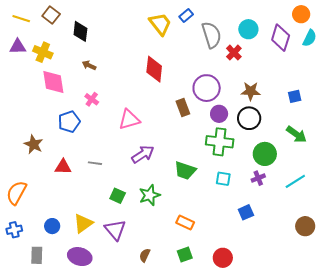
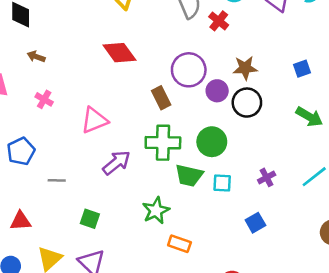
red diamond: (154, 69) -> (119, 53), turned -36
purple circle: (219, 114) -> (217, 91), moved
blue pentagon: (69, 122) -> (21, 151), moved
green cross: (220, 142) -> (163, 143), moved
green circle: (265, 154) -> (212, 142), moved
red triangle: (63, 167) -> (21, 221), moved
green trapezoid: (185, 170) -> (189, 176), moved
green star: (150, 195) -> (156, 211), moved

